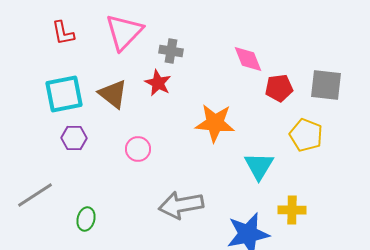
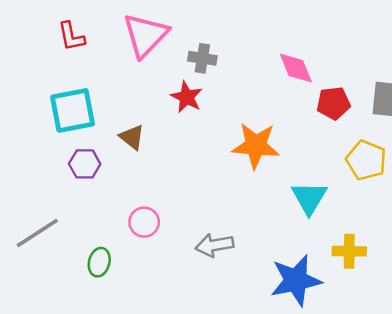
brown triangle: (113, 94) -> (132, 137), moved, size x0.7
pink circle: (138, 149) -> (144, 222), moved
gray arrow: (181, 205) -> (215, 245), size x0.7

